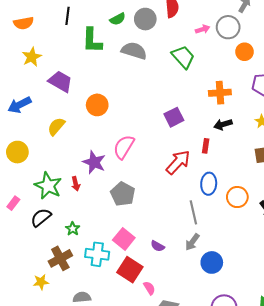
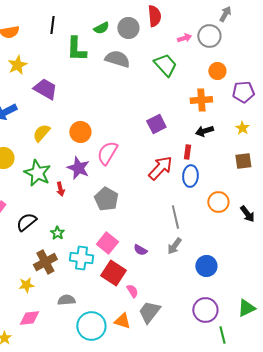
orange circle: (244, 52) -> (217, 71), moved
orange circle: (97, 105) -> (80, 132), moved
blue ellipse: (209, 184) -> (190, 176), moved
green star: (48, 186) -> (37, 173), moved
blue circle: (212, 262) -> (206, 266), moved

